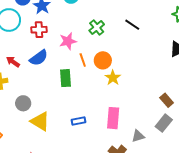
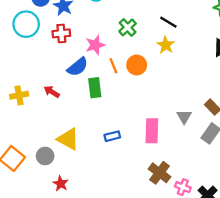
blue semicircle: (39, 58) -> (78, 67), moved
red arrow: (13, 62) -> (52, 92), moved
yellow star: (113, 78) -> (166, 45), moved
gray circle: (23, 103) -> (45, 156), moved
gray triangle: (138, 136) -> (184, 117), moved, turned -40

